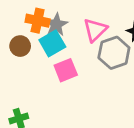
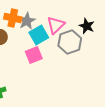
cyan square: (52, 43) -> (39, 35), moved

